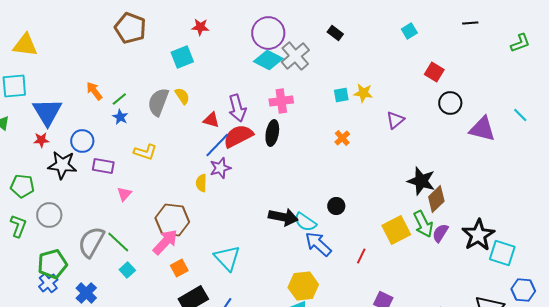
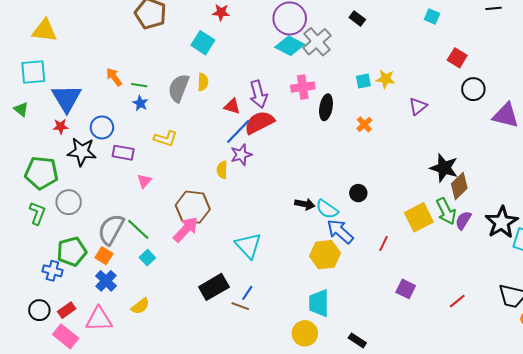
cyan square: (409, 31) -> (432, 16), turned -35
cyan square: (182, 57) -> (203, 43), turned -35
yellow semicircle: (182, 96) -> (203, 82), turned 36
green line: (119, 99) -> (139, 85), turned 49
black ellipse: (272, 133) -> (326, 107), moved
green pentagon: (22, 186) -> (41, 173), size x1.4
black arrow: (283, 217) -> (305, 204), size x0.7
orange square: (179, 268) -> (104, 256), moved, turned -30
blue cross: (48, 283) -> (52, 271), moved, turned -36
yellow hexagon: (303, 286) -> (325, 255), moved

